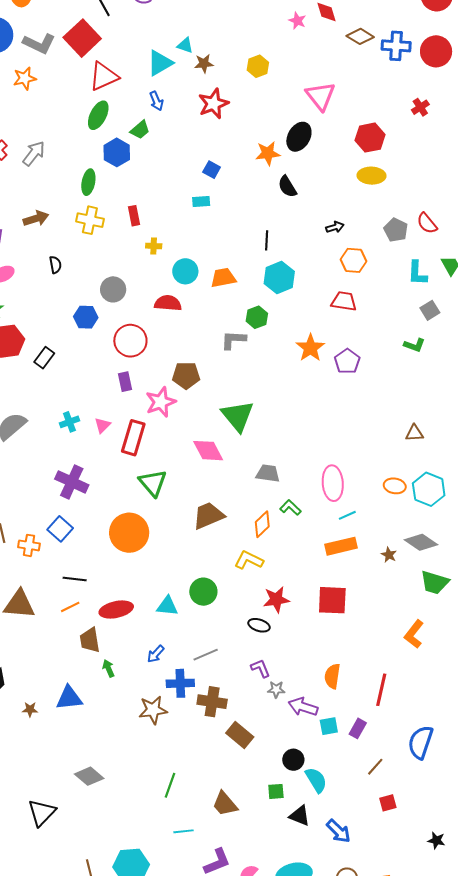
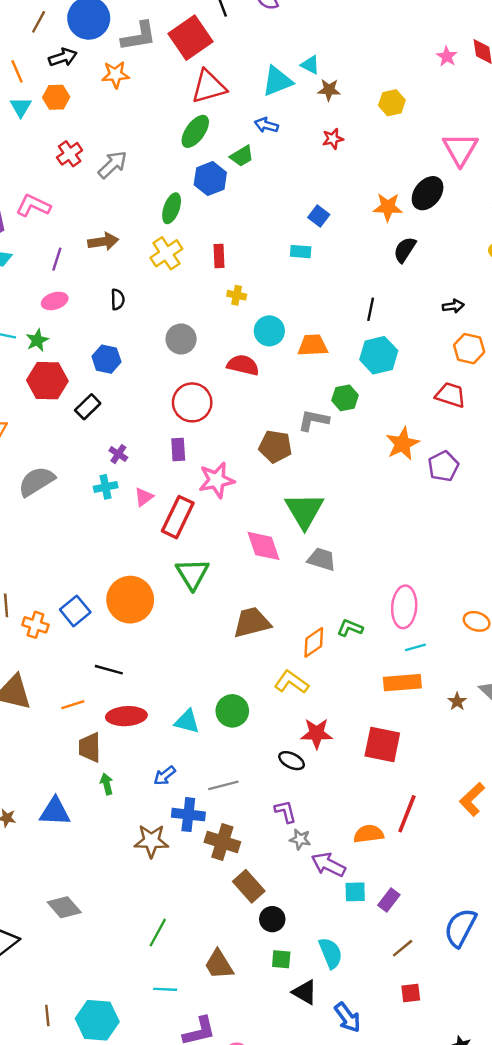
gray L-shape: (39, 44) -> (139, 36), turned -44
blue arrow: (156, 101) -> (266, 125), turned 120
red star: (213, 104) -> (333, 139), size x0.6
black semicircle: (287, 187) -> (405, 250), turned 55
yellow cross: (90, 220) -> (166, 253), turned 36
blue hexagon: (86, 317) -> (106, 359), moved
brown pentagon: (186, 375) -> (275, 447), moved
gray trapezoid: (268, 473) -> (322, 559), moved
purple cross: (72, 482) -> (118, 454), moved, size x0.5
green L-shape: (290, 508) -> (350, 628), turned -30
orange circle: (129, 533) -> (130, 600), moved
black line: (75, 579) -> (109, 670), moved
orange semicircle: (332, 676) -> (369, 834), turned 65
red line: (381, 690) -> (407, 814), moved
black circle: (293, 760) -> (272, 919), moved

